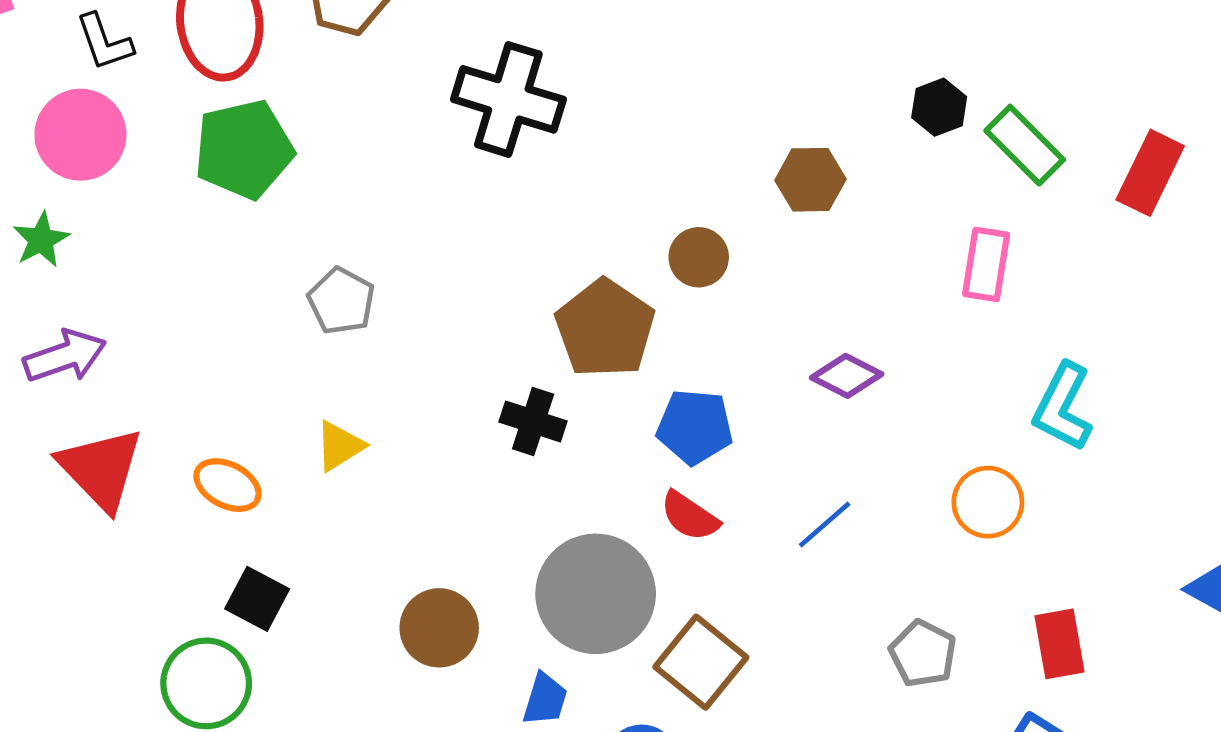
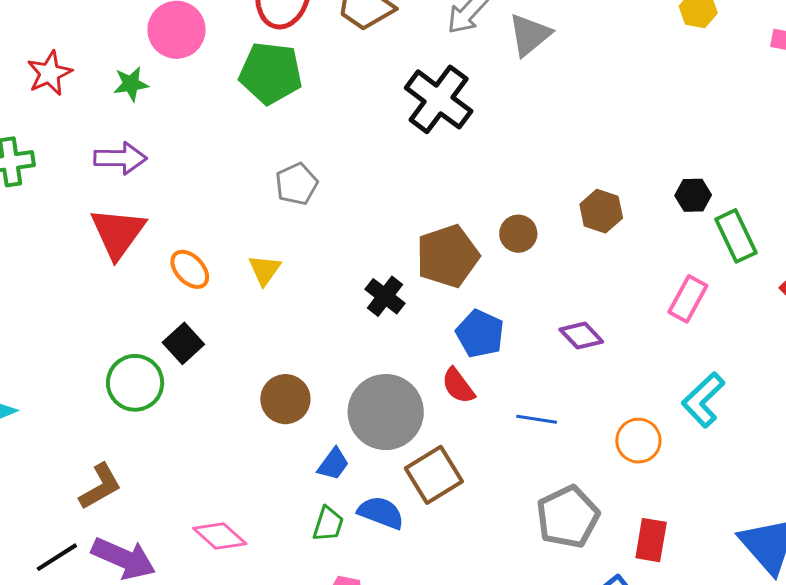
yellow triangle: (340, 446) -> (265, 270), turned -42
blue line: (825, 525) -> (537, 419), turned 30
gray pentagon: (923, 654) -> (568, 517), size x1.5

